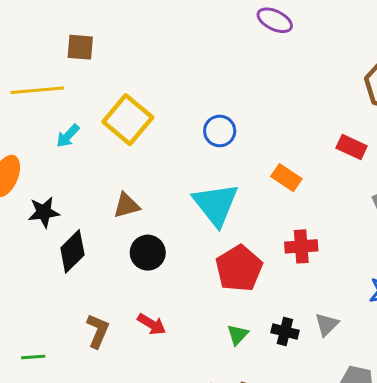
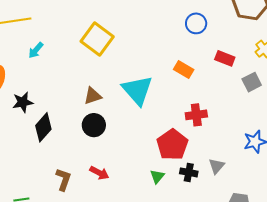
yellow square: (128, 120) -> (97, 39), moved
blue circle: (220, 131) -> (196, 23), moved
red rectangle: (352, 147) -> (225, 58), moved
brown triangle: (126, 205) -> (93, 96), moved
red pentagon: (239, 268) -> (172, 145), moved

